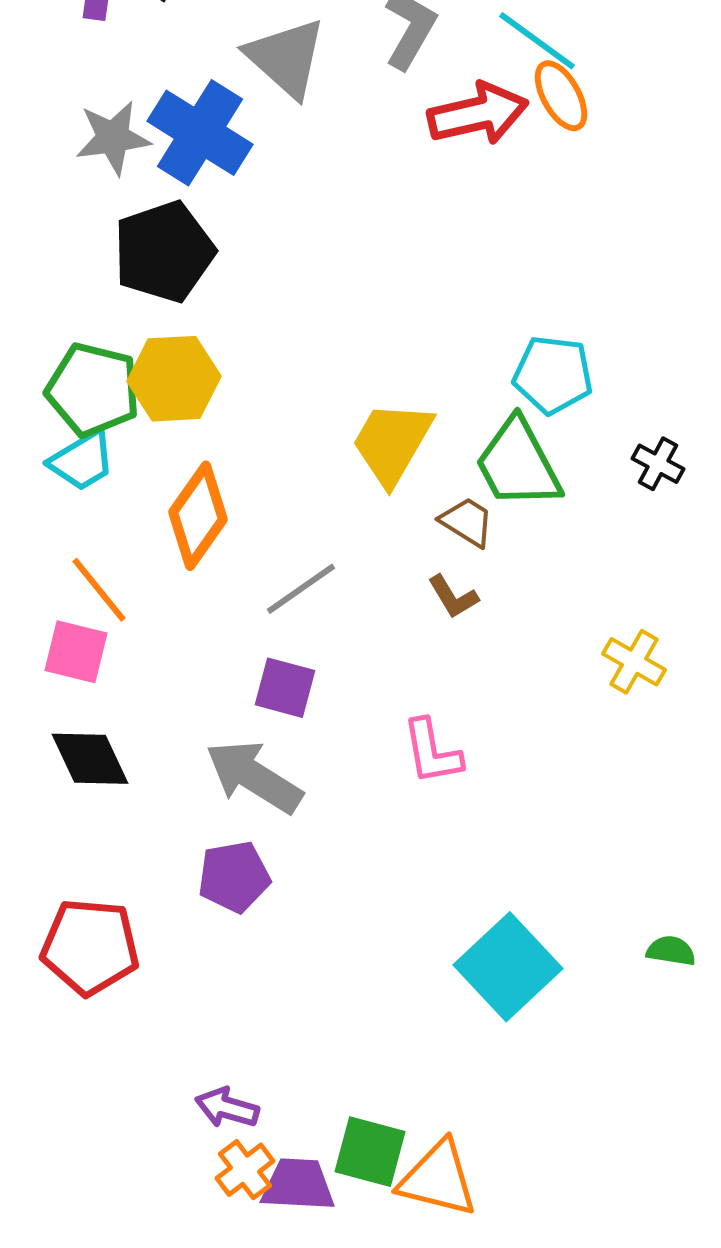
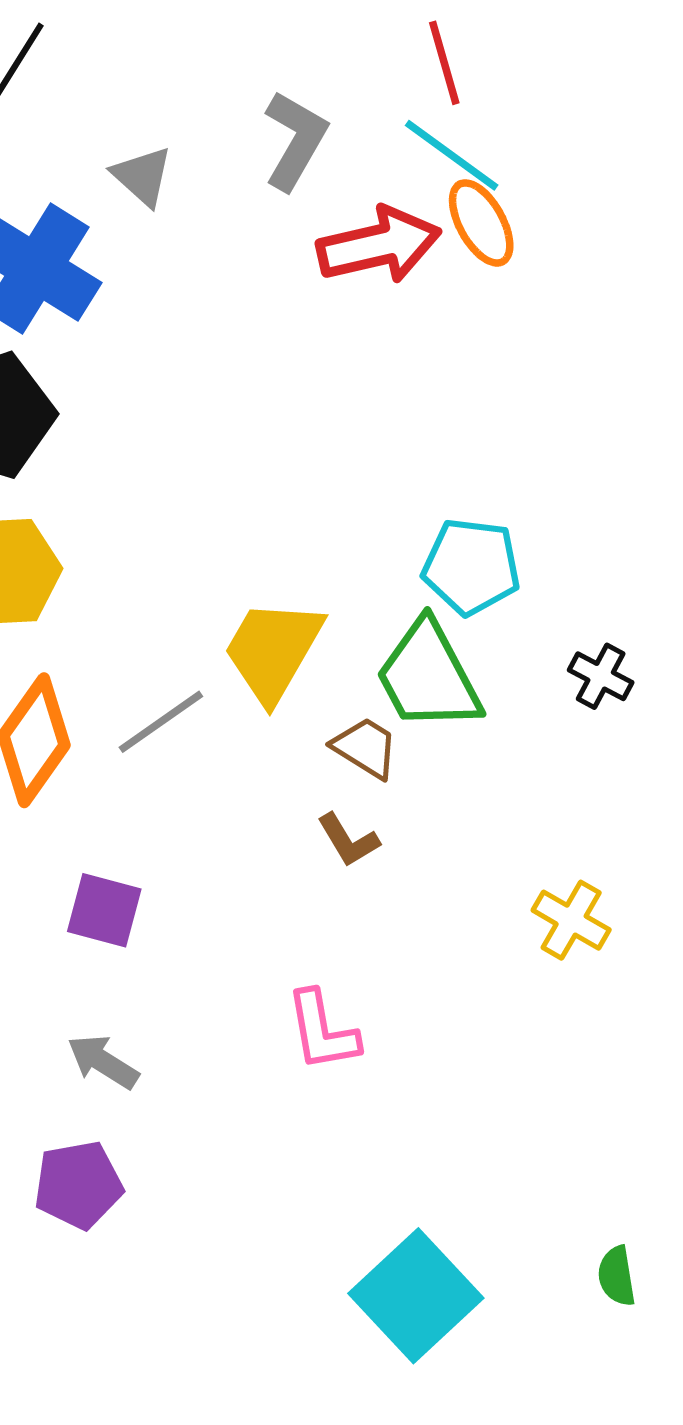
gray triangle: (286, 58) -> (142, 176), size x0.6
gray line: (301, 589) -> (161, 722), moved
purple square: (285, 688) -> (104, 910), moved
gray arrow: (254, 777) -> (103, 1062), size x0.6
green semicircle: (671, 951) -> (617, 1276), turned -108

